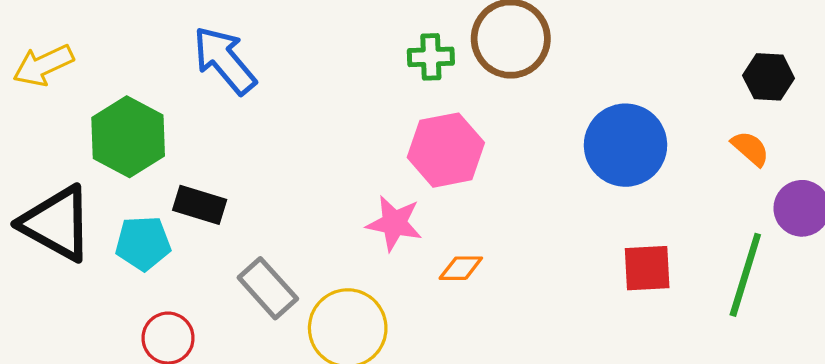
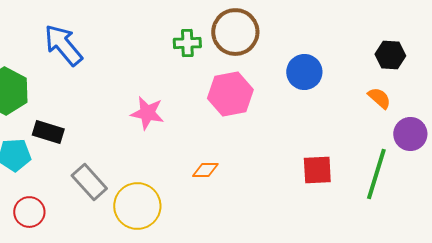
blue circle: (626, 145) -> (304, 72), moved, size x0.7
pink hexagon: (446, 150) -> (230, 94), moved
pink star: (394, 223) -> (147, 113), moved

